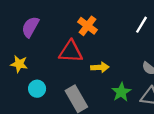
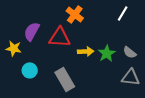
purple semicircle: (30, 27) -> (32, 31), moved
green star: (121, 92) -> (107, 53), moved

